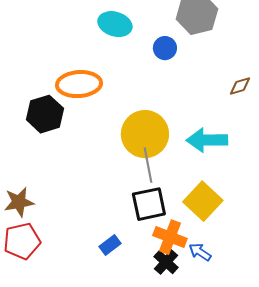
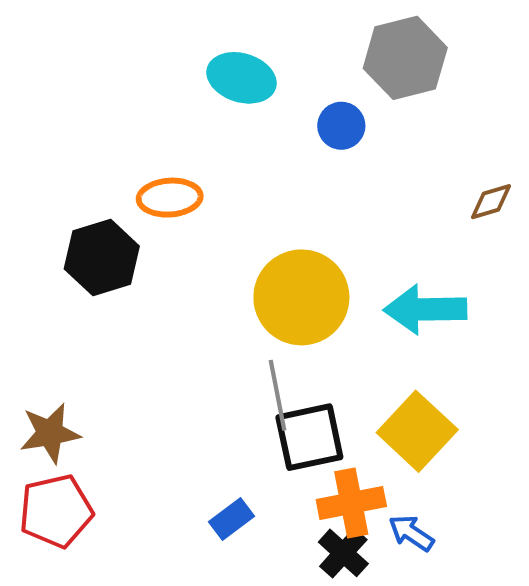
orange ellipse: (79, 84) -> (170, 198), size x0.7
gray line: (148, 165) -> (277, 395), moved
orange cross: (170, 237) -> (351, 503), turned -32

